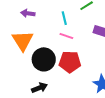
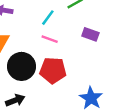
cyan line: (64, 18) -> (48, 18), turned 48

